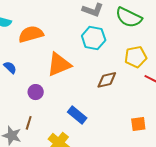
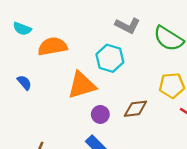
cyan hexagon: (94, 38) -> (110, 58), moved
purple circle: (36, 92) -> (100, 114), moved

